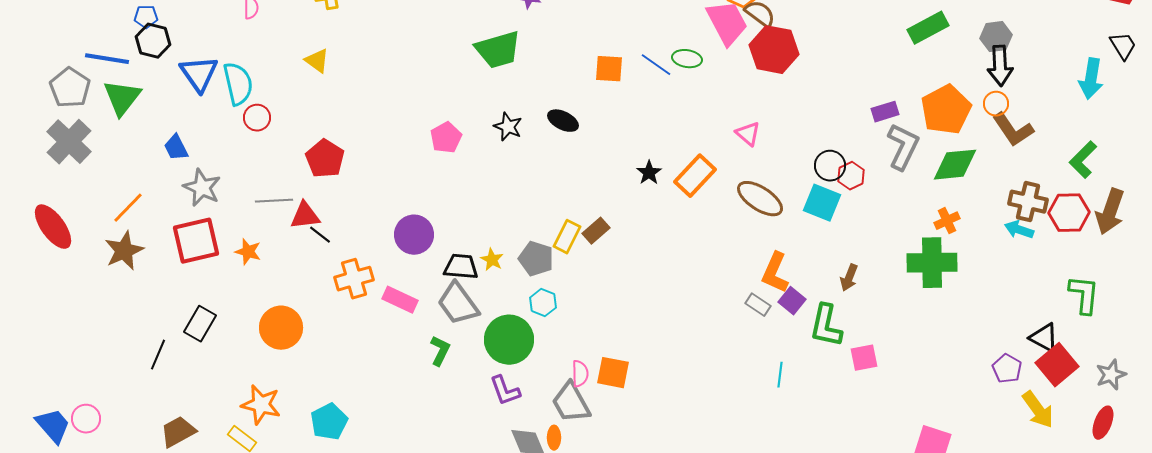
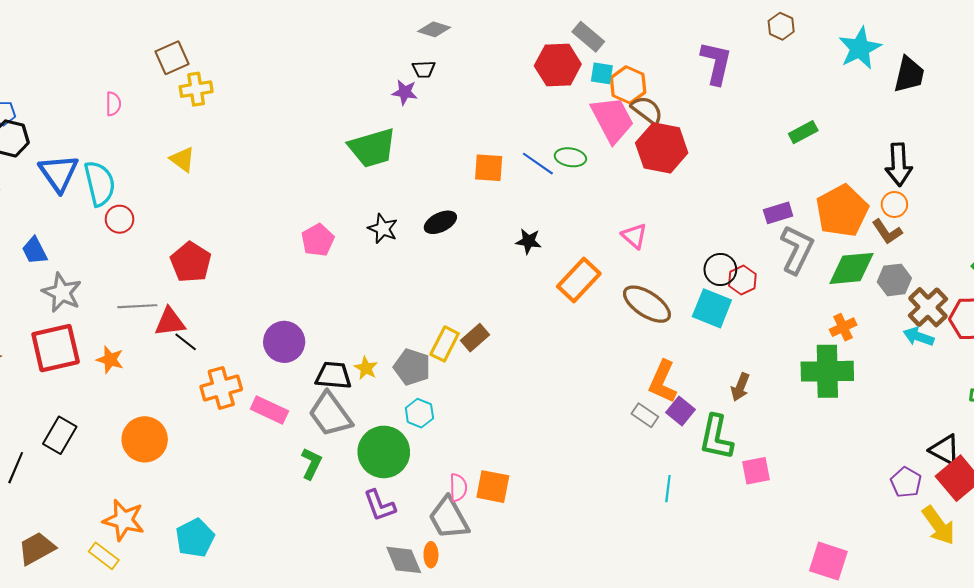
green rectangle: (928, 28) -> (803, 132), moved, size x0.7
gray hexagon: (996, 37) -> (894, 280), moved
black ellipse: (563, 121) -> (440, 222), turned -52
brown L-shape: (1013, 130) -> (887, 232), moved, size x0.7
black star: (649, 173) -> (528, 241), moved, turned -30
brown cross: (1028, 202) -> (928, 307), turned 33

